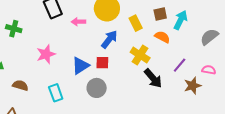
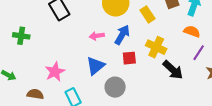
pink arrow: (78, 22) -> (97, 36), moved
orange semicircle: (162, 37) -> (192, 31), moved
pink star: (46, 54) -> (55, 72), moved
red square: (102, 63) -> (129, 58), moved

